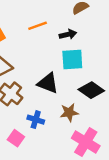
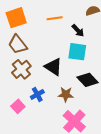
black arrow: (68, 34) -> (78, 30), turned 48
blue cross: (36, 120) -> (37, 94), turned 32

